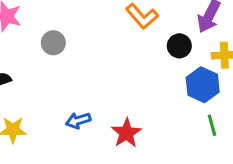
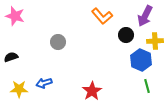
gray circle: (53, 43) -> (58, 42), moved
blue arrow: (78, 121) -> (44, 83), moved

